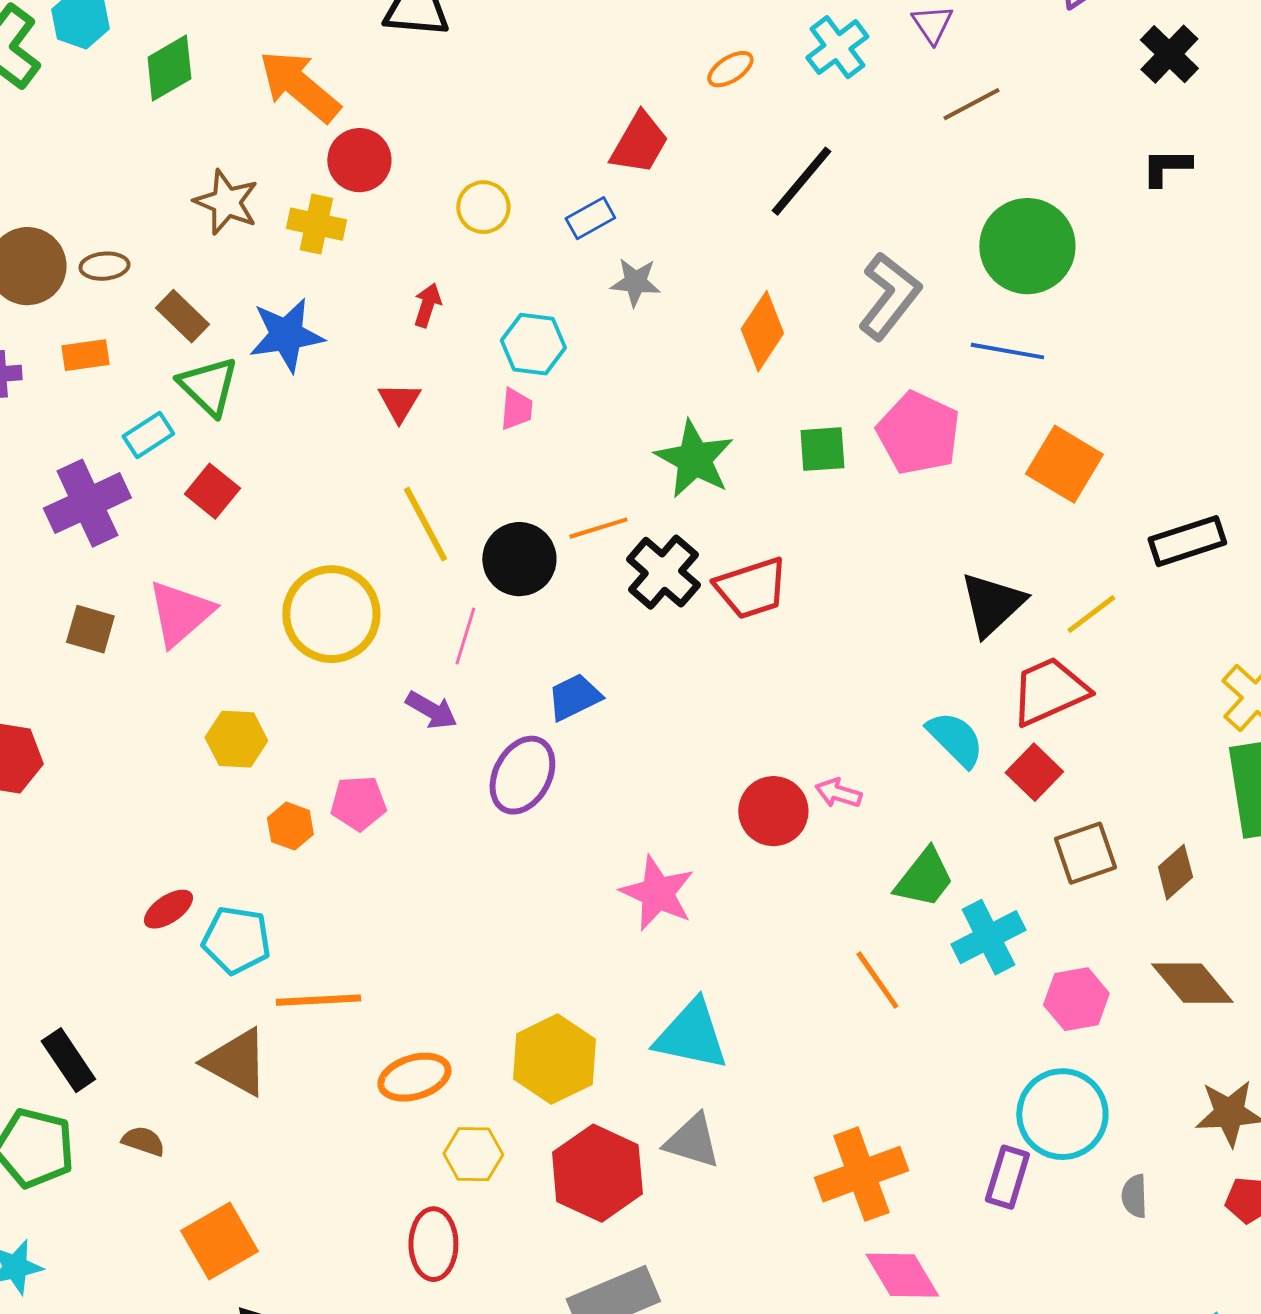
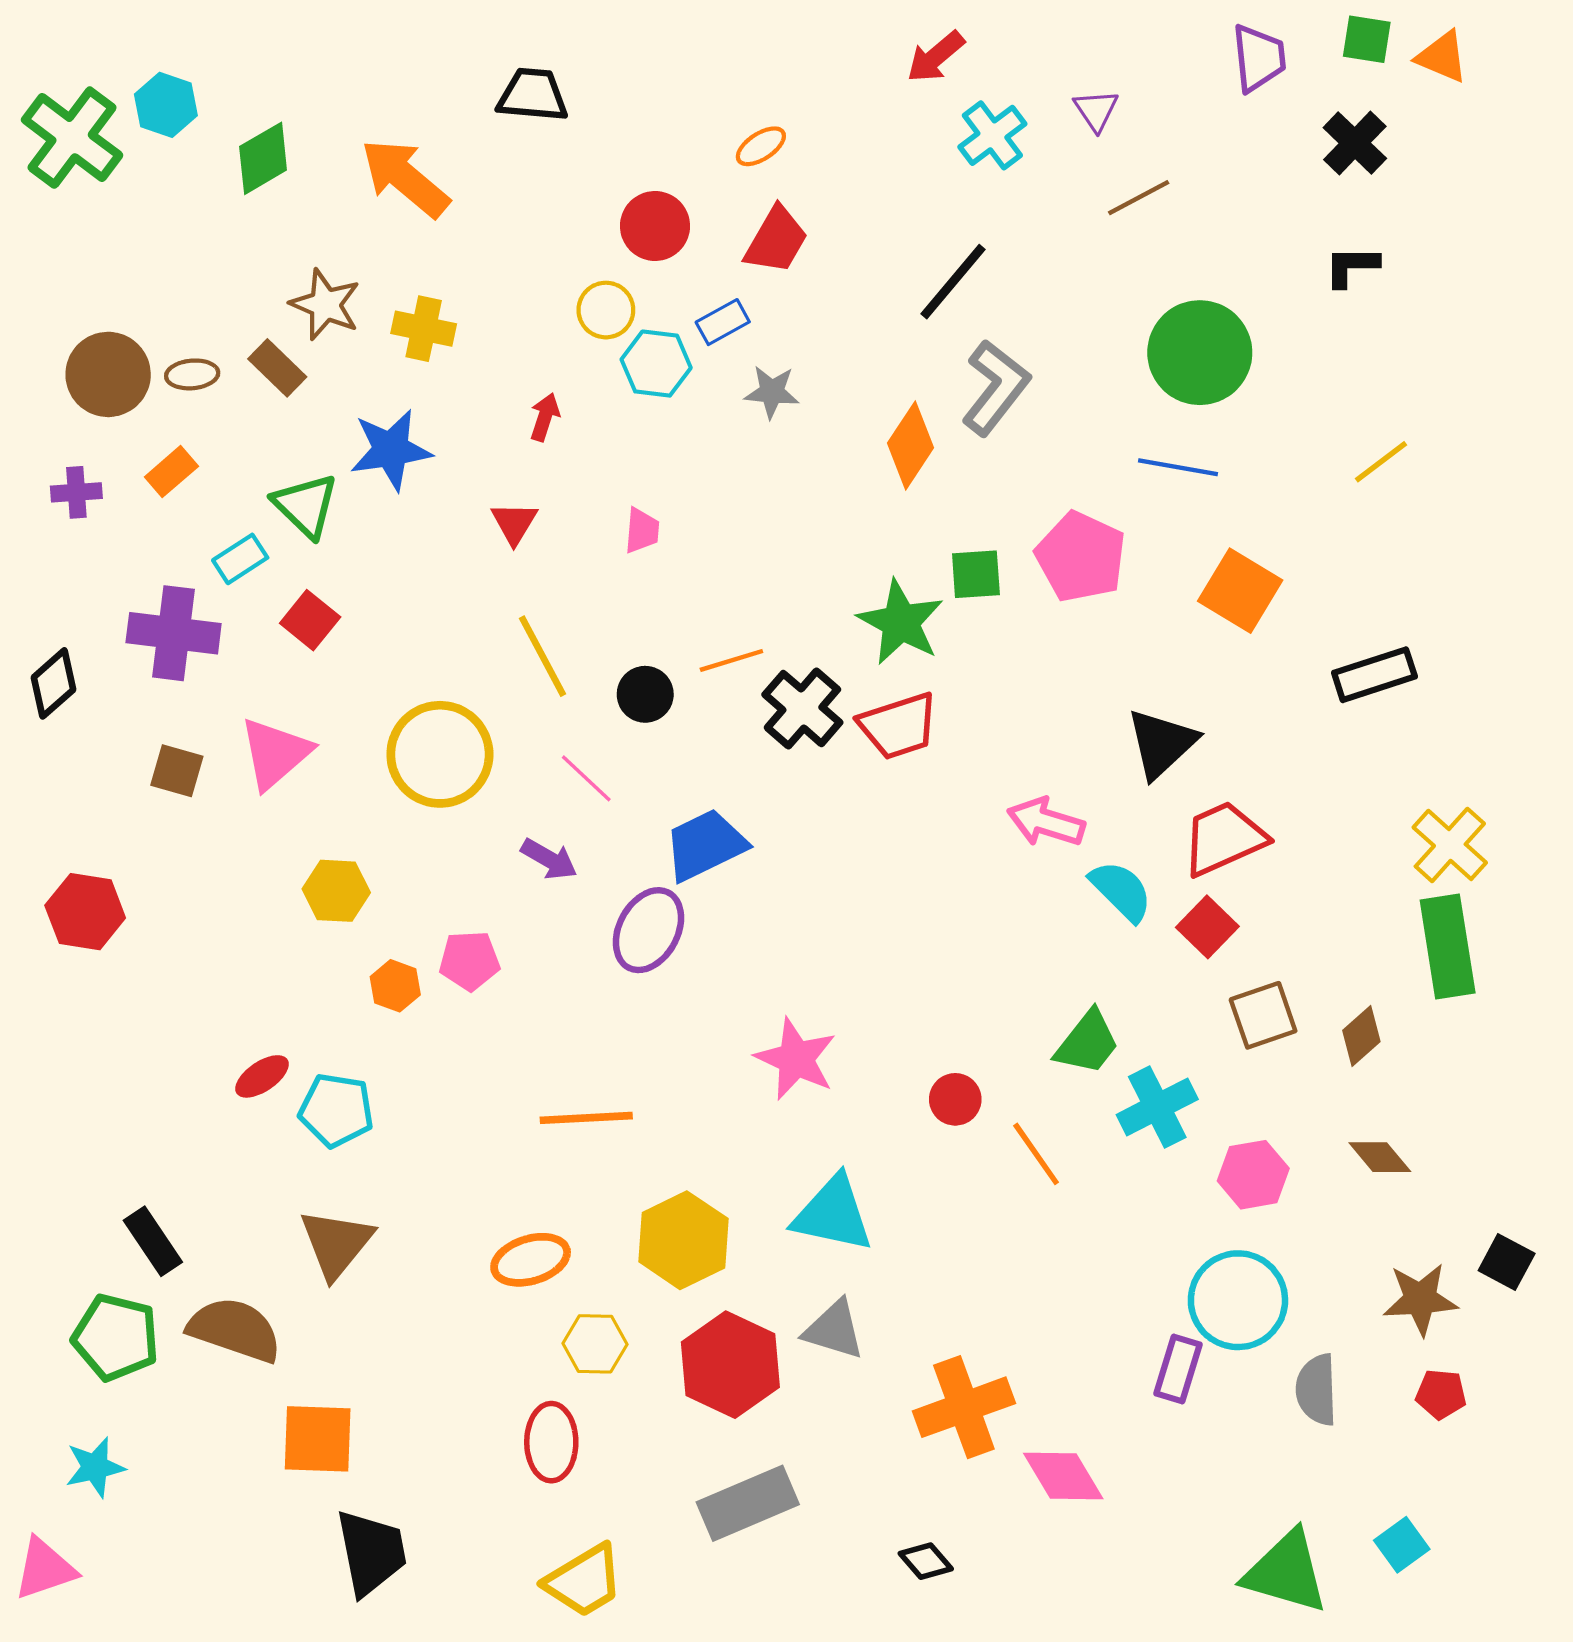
orange ellipse: (730, 69) -> (761, 146), moved
red circle: (359, 160) -> (655, 226), moved
gray L-shape: (889, 296) -> (996, 388), moved
brown rectangle: (182, 316) -> (277, 368), moved
cyan hexagon: (533, 344) -> (656, 364), moved
orange rectangle: (85, 355) -> (171, 472), turned -33
green star: (694, 459) -> (901, 622), moved
purple cross: (87, 503) -> (174, 633), turned 32
black circle: (519, 559) -> (645, 694), size x0.7
yellow line: (1091, 614) -> (1381, 462), moved
pink line: (465, 636) -> (586, 778), turned -64
blue trapezoid: (574, 697) -> (705, 845), size x1.4
pink arrow: (838, 793) -> (1046, 822), moved, size x1.5
red circle: (773, 811) -> (955, 1099), moved, size x0.7
brown diamond: (1192, 983) -> (1380, 1157), size x0.7
orange line: (318, 1000) -> (586, 1118), moved
brown triangle: (236, 1062) -> (336, 1243), turned 40
brown semicircle: (143, 1141) -> (235, 1330), size x2.0
orange cross: (861, 1174) -> (964, 1407), moved
gray semicircle: (1134, 1196) -> (1317, 1390), size x1.5
orange square: (219, 1241) -> (318, 1439), turned 32

